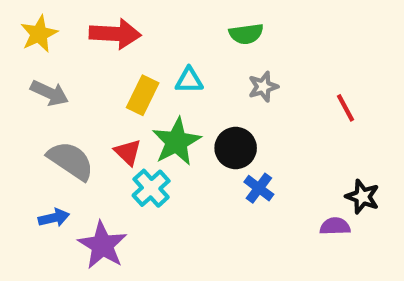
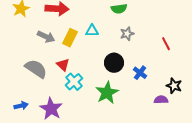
gray arrow: (50, 93) -> (46, 37), moved
green star: (176, 142) -> (107, 93), moved
blue cross: (259, 188) -> (140, 73), moved
blue arrow: (54, 218) -> (21, 106), moved

